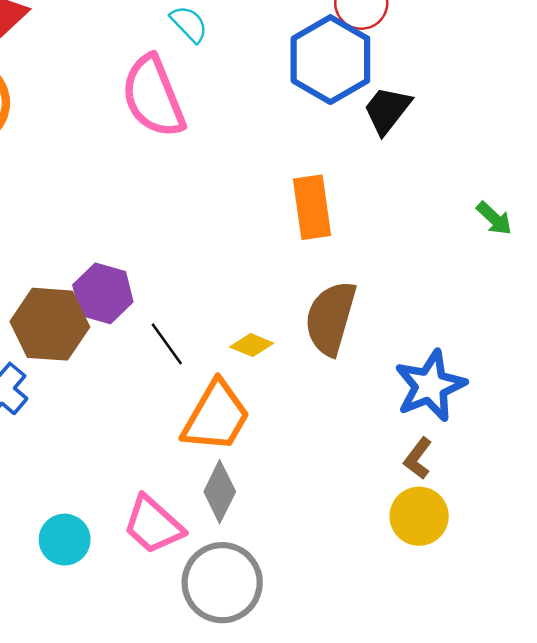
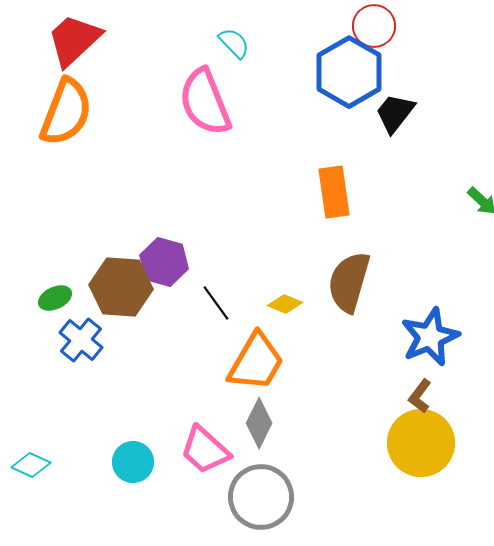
yellow circle: (419, 516) -> (421, 443), size x1.4

